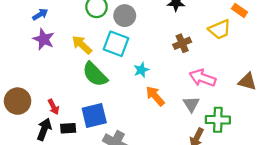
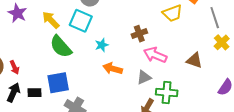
brown cross: (182, 43) -> (139, 34), moved
orange arrow: (155, 96) -> (113, 69), turned -36
gray triangle: (191, 104) -> (144, 77), turned 35
red arrow: (53, 107) -> (14, 67), moved

